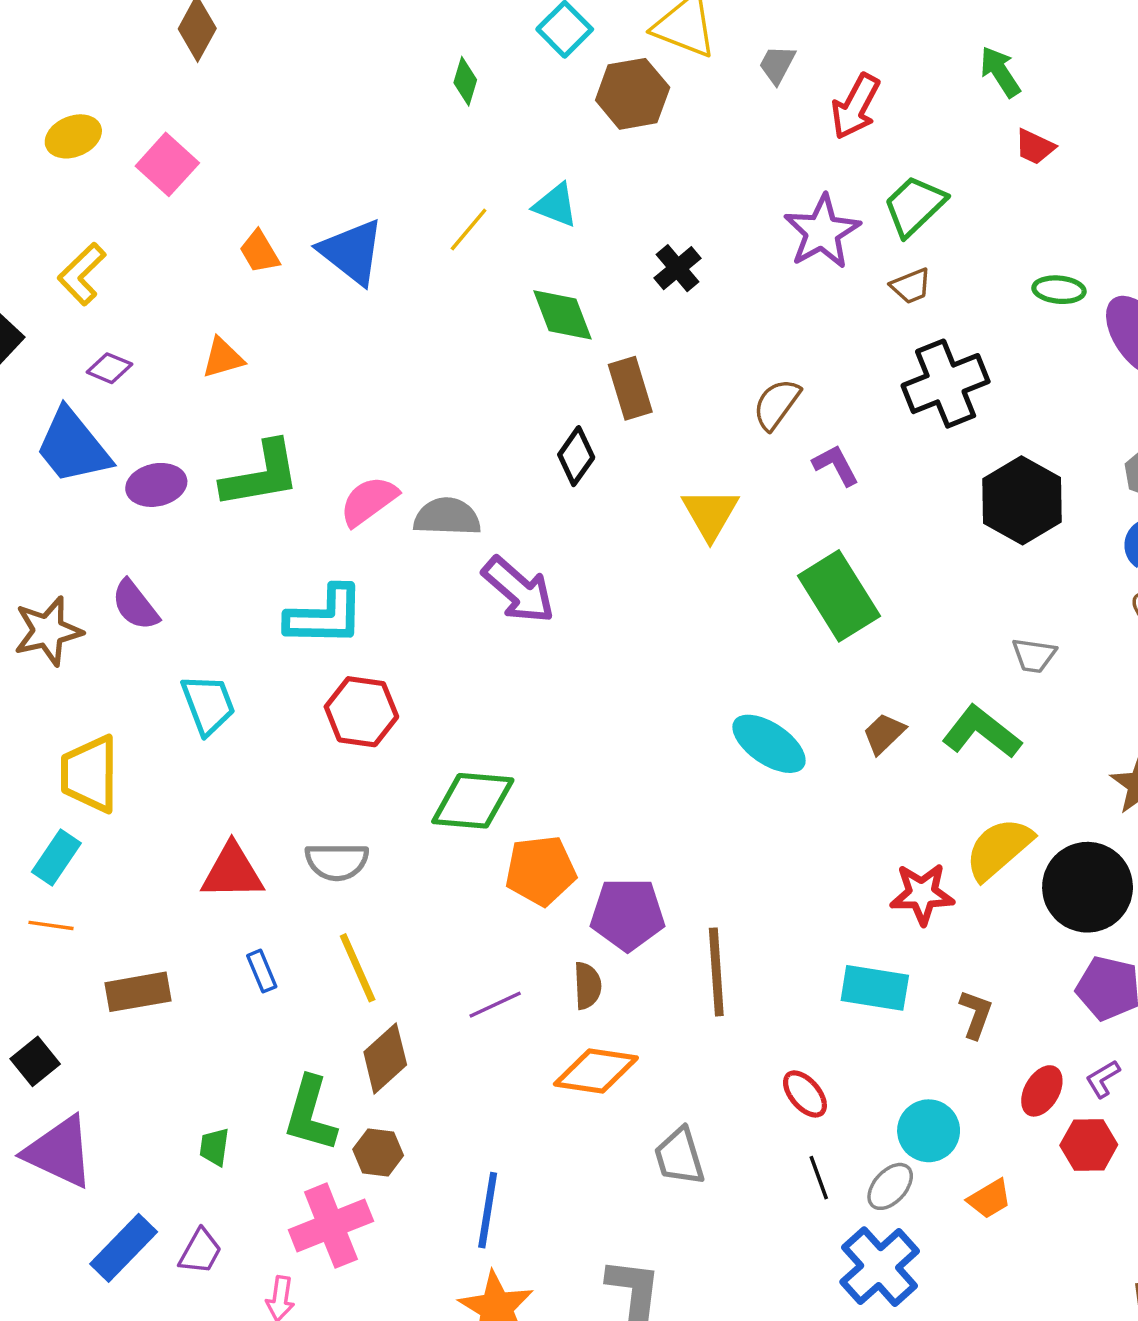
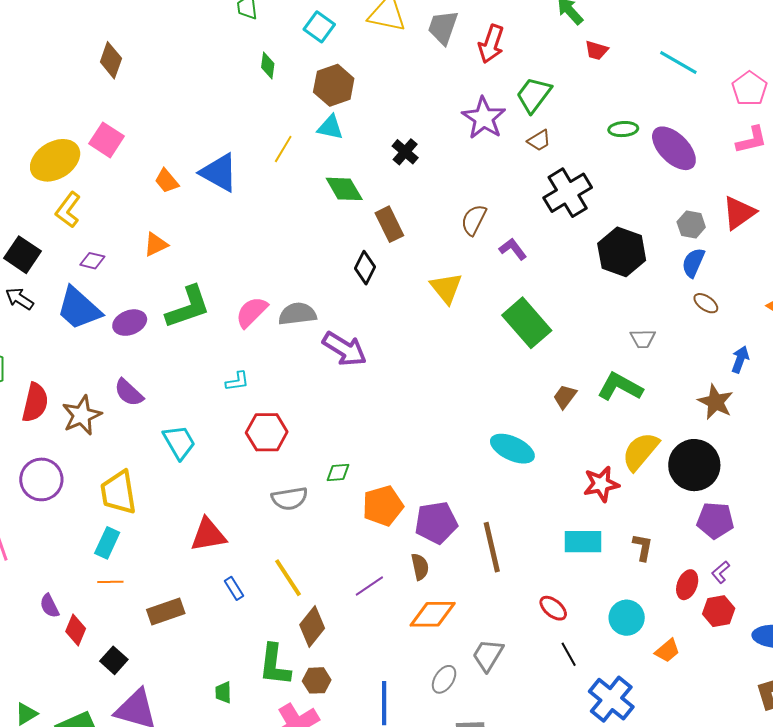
gray trapezoid: (777, 64) -> (443, 27), size x1.5
brown hexagon: (633, 94) -> (334, 85), moved
yellow ellipse: (73, 136) -> (55, 160), moved, size x1.6
cyan L-shape: (325, 616) -> (237, 381), size x0.5
cyan ellipse: (769, 744) -> (512, 449), moved
green diamond: (473, 801) -> (338, 472), size x0.5
gray semicircle: (337, 861) -> (289, 498), moved
gray trapezoid: (679, 1156) -> (488, 655), turned 57
gray ellipse: (890, 1186) -> (444, 679), moved

